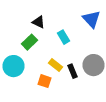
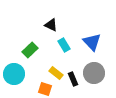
blue triangle: (92, 19) -> (92, 42), moved
black triangle: (38, 22) -> (51, 25), moved

